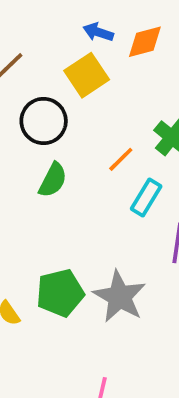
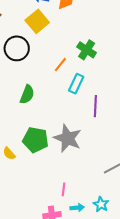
green semicircle: (53, 180) -> (27, 94), moved
green pentagon: (60, 293) -> (35, 140), turned 30

